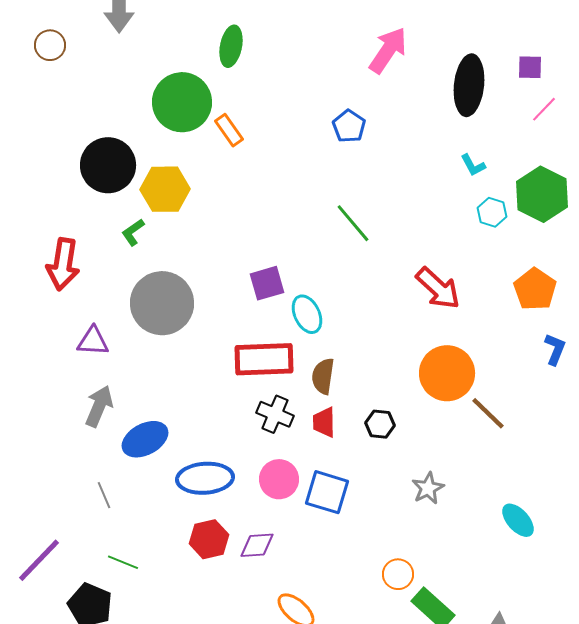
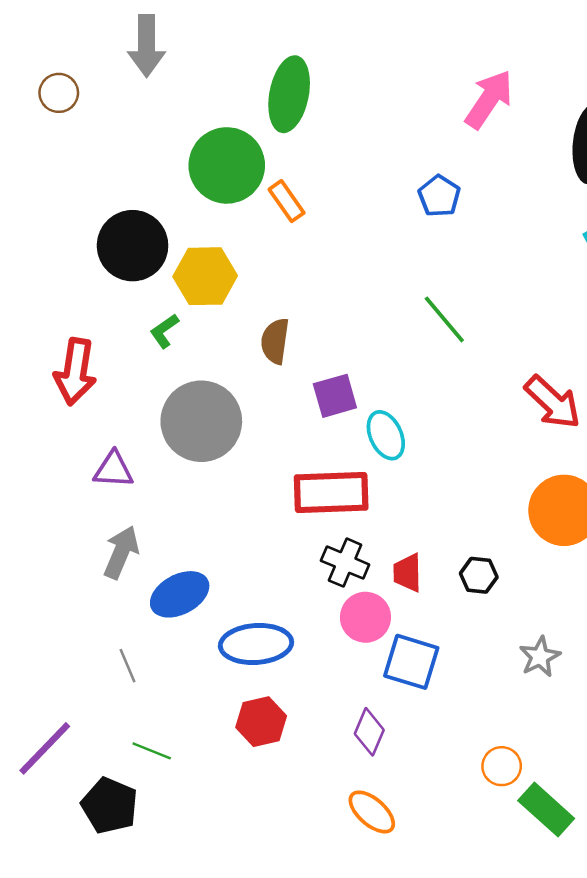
green ellipse: (231, 46) -> (289, 94), size x1.4
brown semicircle: (323, 376) -> (275, 341), moved
pink circle: (279, 479) -> (365, 617), moved
purple diamond: (257, 545) -> (369, 732), moved, turned -63

